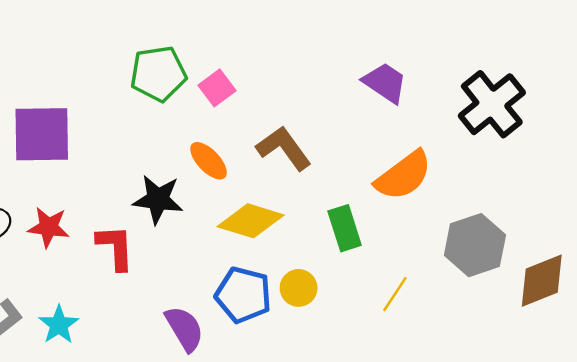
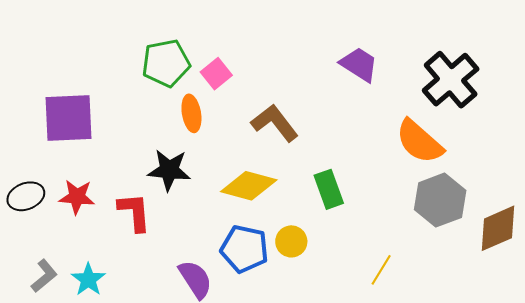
orange ellipse: (209, 161) -> (191, 113), moved, turned 36
orange semicircle: (403, 176) -> (419, 142), moved, turned 80
yellow line: (395, 294) -> (381, 270), moved

